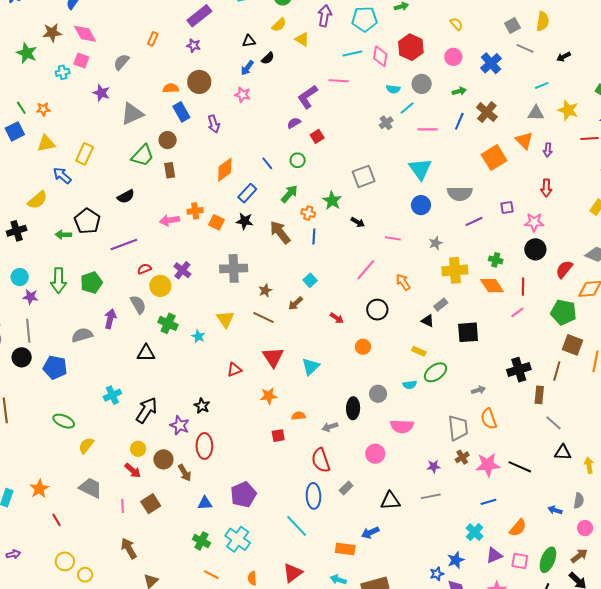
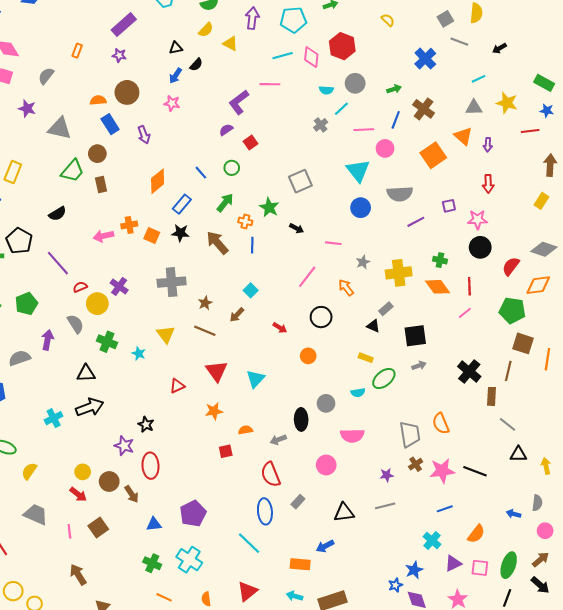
pink circle: (453, 57) -> (385, 148), moved
gray triangle: (132, 114) -> (60, 128), turned 40
gray star: (436, 243) -> (363, 262), moved
purple line: (124, 245) -> (58, 263), turned 72
black cross: (519, 370) -> (469, 371), turned -30
gray arrow: (478, 390) -> (419, 366), moved
black arrow: (147, 410) -> (90, 407), moved, turned 40

